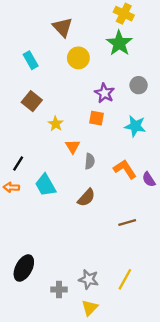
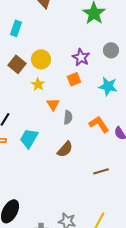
yellow circle: (78, 58) -> (41, 59), moved
cyan rectangle: (31, 60) -> (16, 28), turned 49
orange square: (97, 118) -> (74, 79), turned -32
cyan trapezoid: (45, 185) -> (29, 138), turned 60

